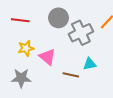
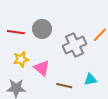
gray circle: (59, 18) -> (42, 29), moved
cyan triangle: (90, 64) -> (90, 79), moved

